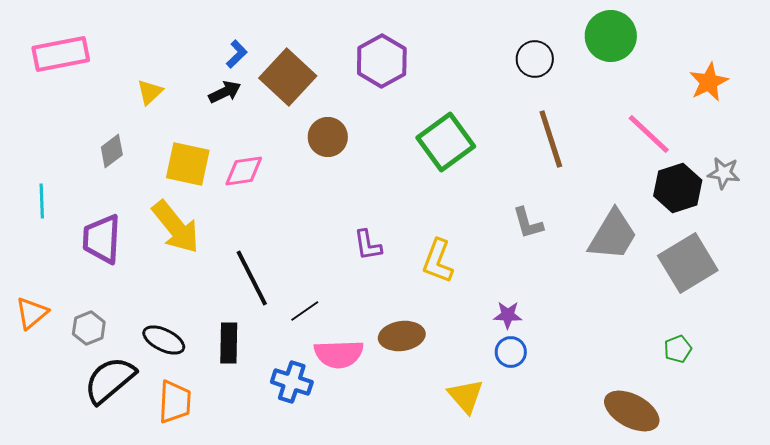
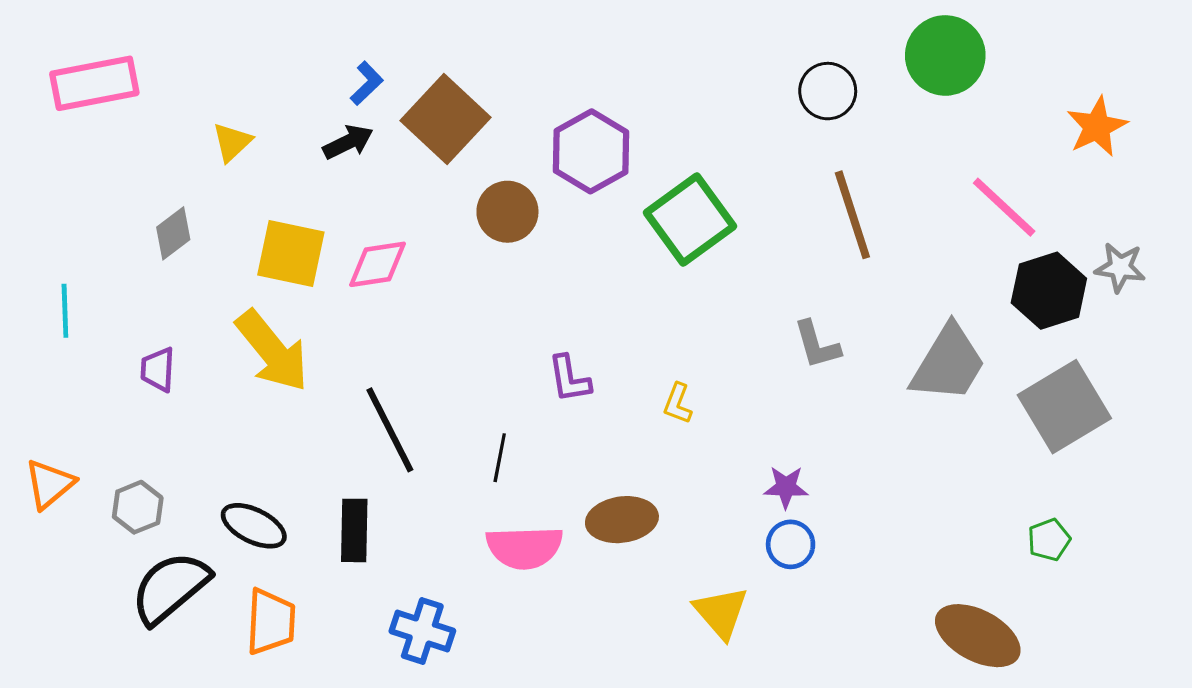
purple hexagon: (382, 61) -> (591, 151), moved
purple trapezoid: (102, 239) -> (158, 370), size x0.6
yellow L-shape: (438, 261) -> (678, 404), size x0.6
black line: (305, 311) -> (500, 458), moved, turned -44
blue cross: (292, 382) -> (422, 631), moved

